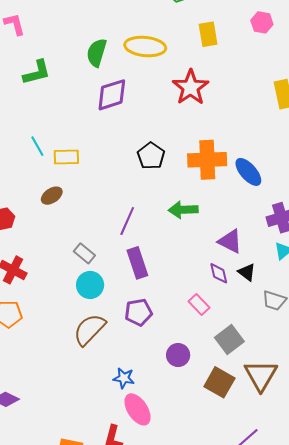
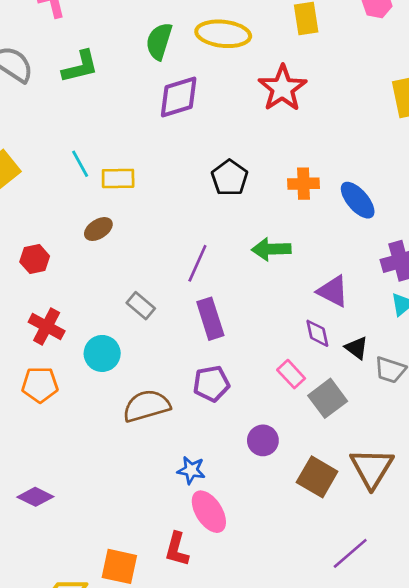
orange cross: (207, 160) -> (304, 184), size x0.6
black triangle: (247, 272) -> (357, 348), moved
cyan circle: (90, 285) -> (102, 353), moved
brown semicircle: (89, 330) -> (147, 406), turned 30
gray square: (229, 339) -> (328, 398), moved

